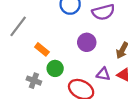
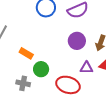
purple circle: (87, 42) -> (77, 41), moved

